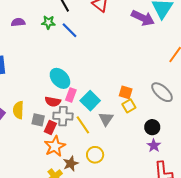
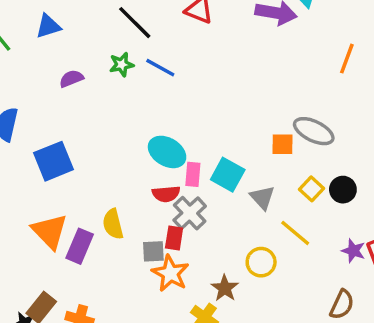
gray ellipse: (162, 92) -> (314, 131), moved
yellow square: (129, 106) -> (312, 189), moved
gray cross: (63, 116) -> (190, 213), turned -30
gray square: (38, 120) -> (153, 251), moved
yellow line: (83, 125) -> (295, 233), moved
orange star: (55, 146) -> (170, 273), moved
purple star: (154, 146) -> (353, 251), moved

